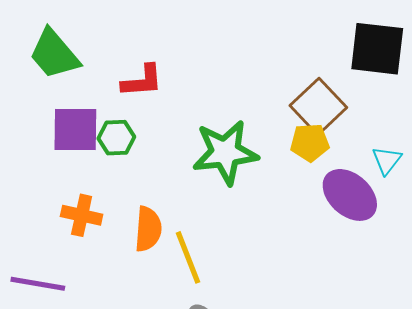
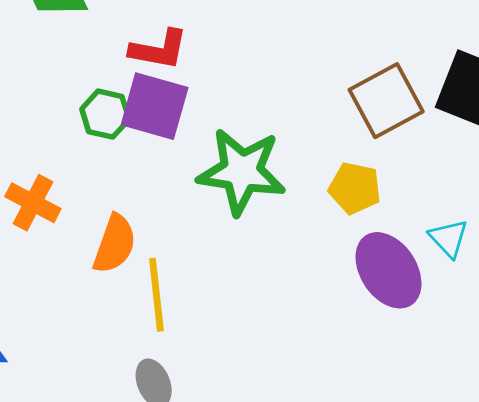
brown square: (318, 107) -> (386, 101), moved
purple square: (75, 129) -> (155, 106), moved
cyan triangle: (387, 160) -> (449, 238), turned -36

